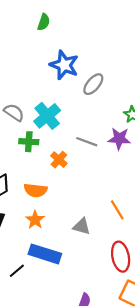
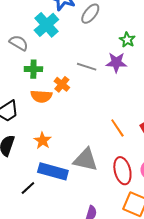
cyan cross: (47, 116) -> (46, 25), moved
orange semicircle: (36, 190) -> (41, 96), moved
gray triangle: (82, 226) -> (86, 160), moved, size x1.5

